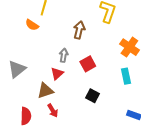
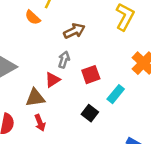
brown arrow: (79, 30) -> (74, 31), moved, turned 42
cyan rectangle: (126, 76) -> (116, 94), moved, turned 42

